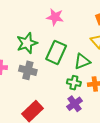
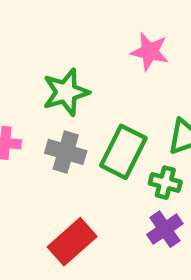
pink star: (55, 17) -> (150, 52), moved
green rectangle: (56, 52) -> (123, 152), moved

